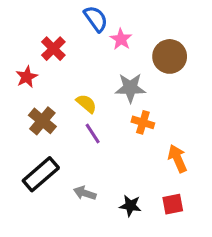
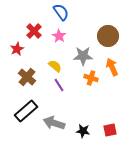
pink star: (121, 39) -> (59, 36), moved
orange arrow: (177, 159) -> (112, 67), moved
gray arrow: (85, 193) -> (54, 123), size x1.5

